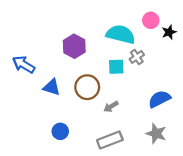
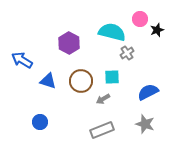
cyan square: (116, 67) -> (112, 77), moved
blue circle: (60, 131) -> (40, 122), moved

